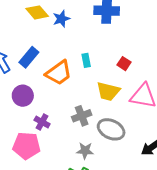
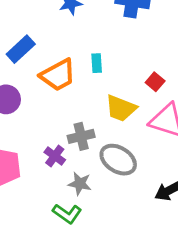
red square: (124, 64) -> (155, 82), moved
purple cross: (42, 122) -> (55, 156), moved

